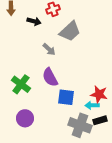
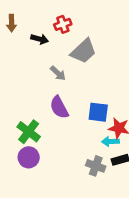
green cross: (21, 84) -> (29, 132), moved
blue square: (66, 97) -> (98, 112), moved
gray cross: (80, 125) -> (96, 166), size x0.7

